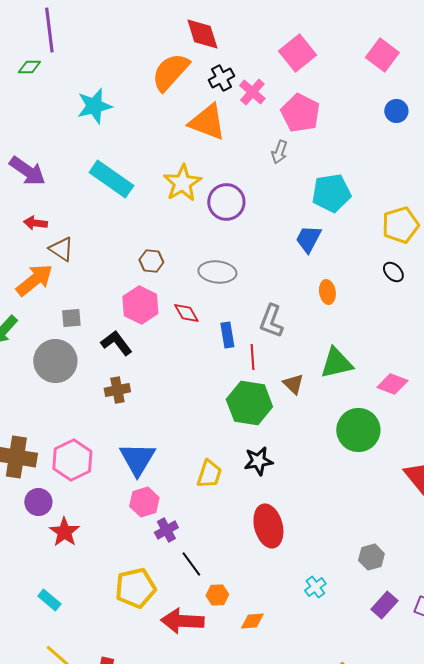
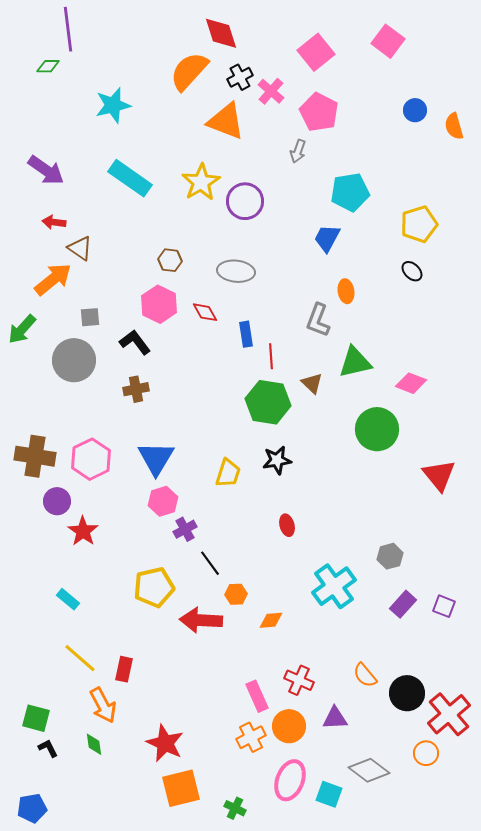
pink square: (382, 55) -> (388, 41), moved
gray L-shape: (271, 321) -> (318, 320), moved
red ellipse: (268, 526) -> (287, 525), size x0.5
cyan cross: (315, 587) -> (334, 586), size x2.0

